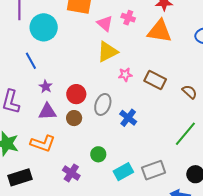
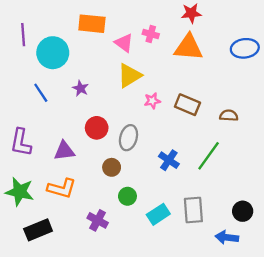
purple star: (46, 87) -> (81, 88), moved
brown semicircle: (190, 92) -> (229, 115), turned -35
brown circle: (74, 118) -> (112, 167), moved
blue cross: (128, 118) -> (169, 160), moved
green line: (185, 134) -> (209, 156), moved
gray rectangle: (154, 170) -> (193, 210), turned -70

